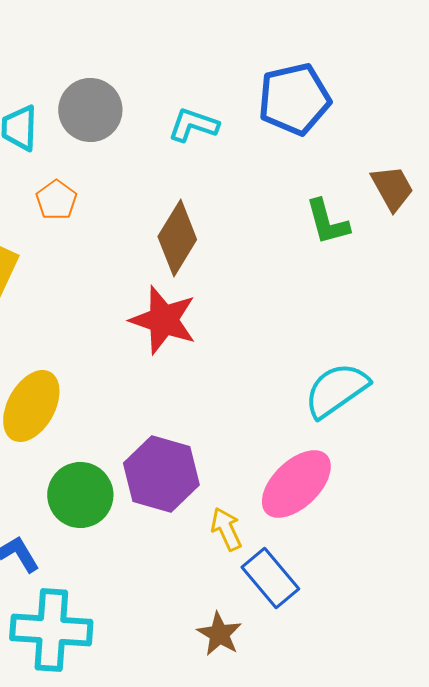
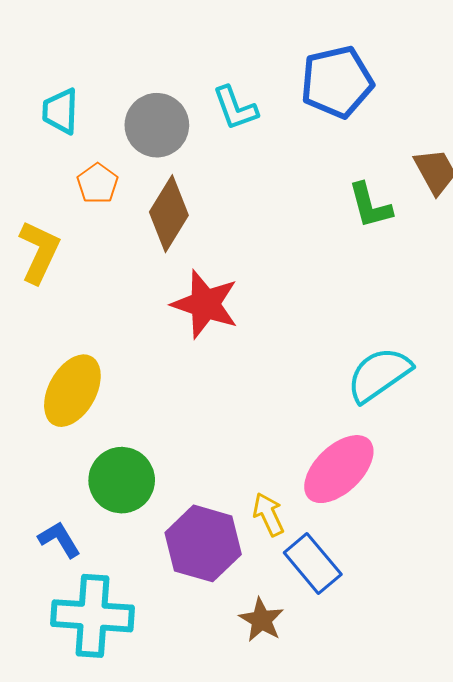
gray circle: (90, 110) -> (157, 125), moved
cyan L-shape: (193, 125) -> (235, 108), turned -129
brown diamond: (177, 238) -> (169, 214), moved
purple hexagon: (161, 474) -> (203, 543), moved

